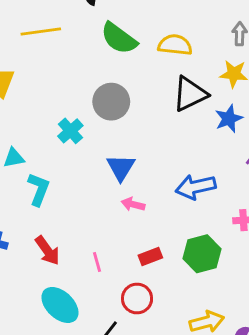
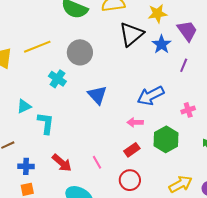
yellow line: (41, 31) -> (37, 47), moved
pink arrow: (133, 204) -> (135, 122), moved

